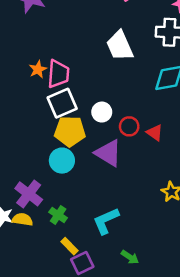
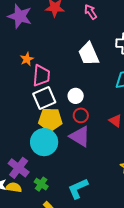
orange star: (38, 69) -> (27, 59), moved
white circle: (102, 112) -> (76, 96), moved
red circle: (129, 126) -> (81, 115), moved
cyan circle: (62, 161) -> (44, 142), size x1.4

